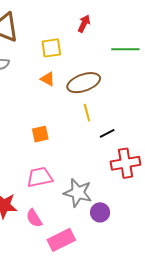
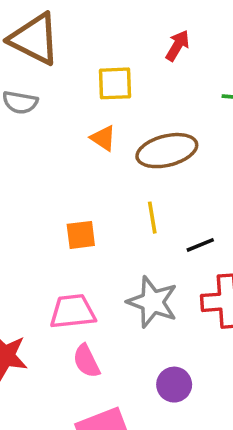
yellow line: (87, 113) -> (152, 218), moved
gray star: (78, 193) -> (152, 302), moved
pink semicircle: (34, 218) -> (86, 361), moved

